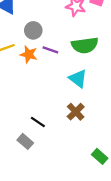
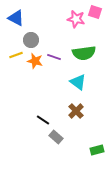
gray circle: (33, 30) -> (31, 40), moved
gray rectangle: (25, 141) -> (56, 137), moved
green rectangle: (100, 156) -> (97, 150), turned -56

